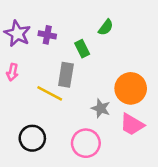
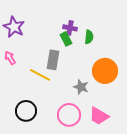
green semicircle: (106, 27) -> (89, 37), moved, turned -32
purple cross: (47, 35) -> (70, 28), moved
pink arrow: (12, 72) -> (10, 58), turned 136
pink trapezoid: (132, 124) -> (99, 116), moved

